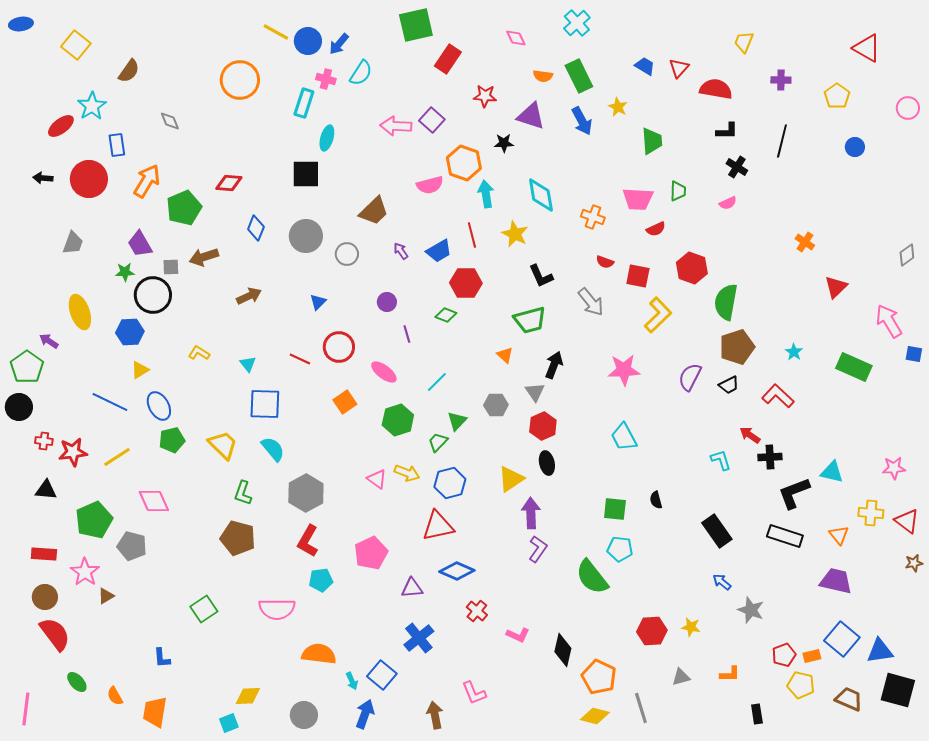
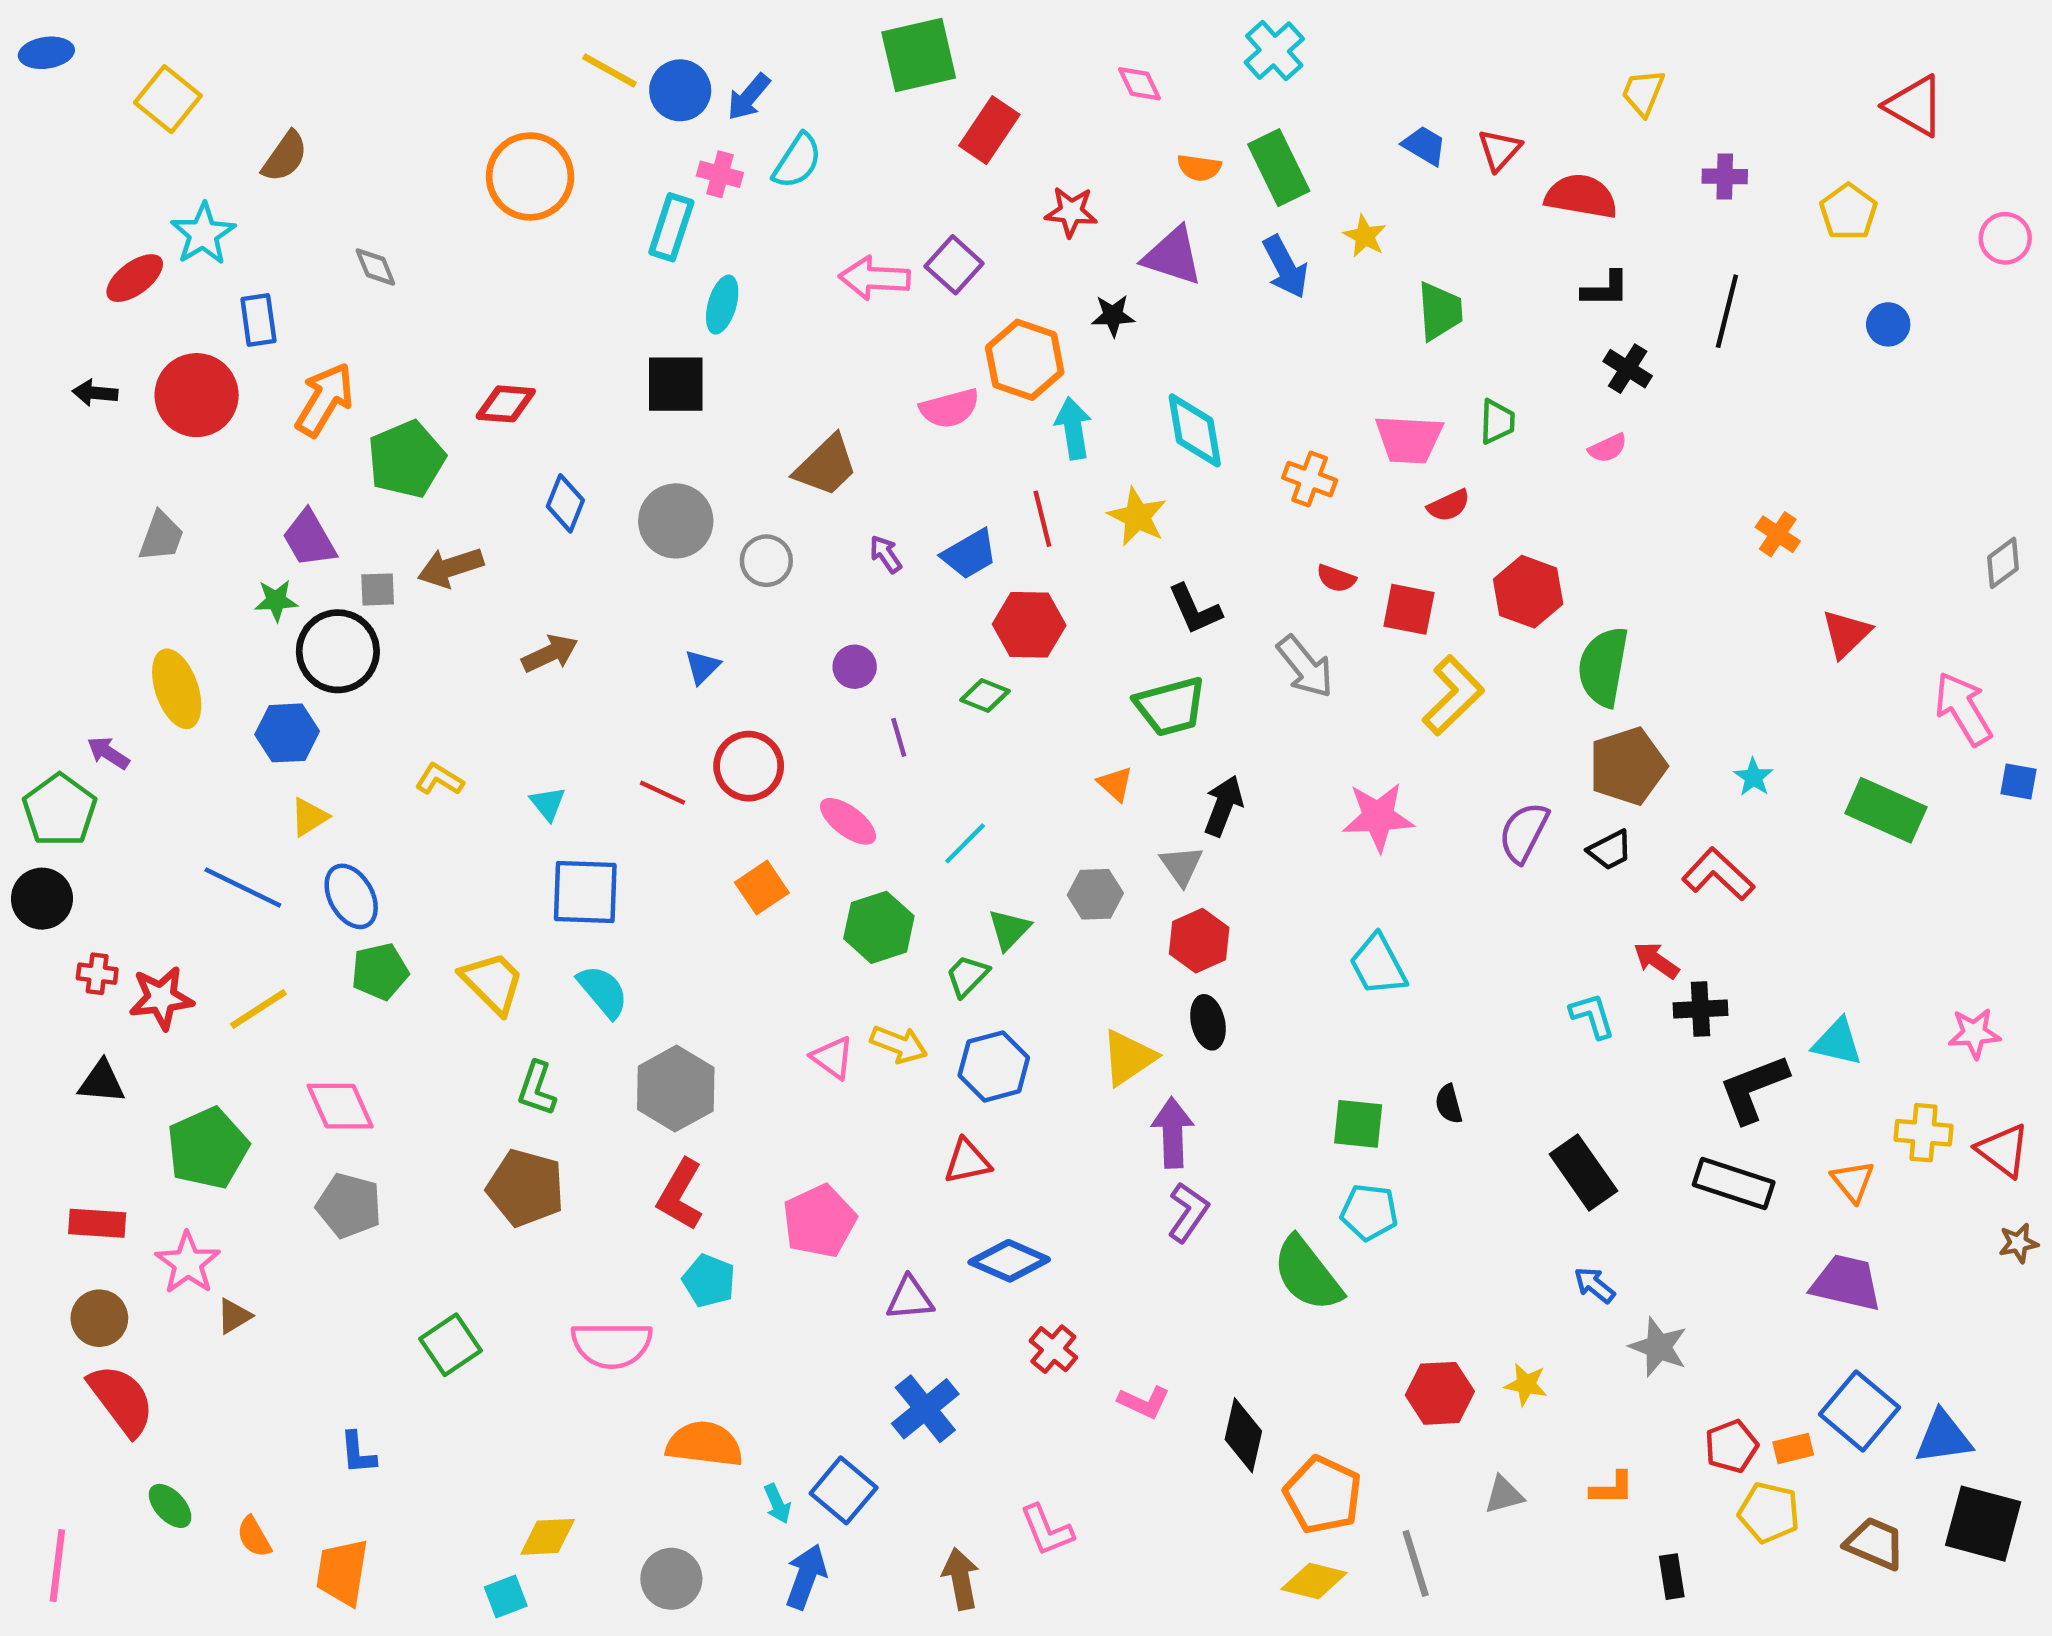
red triangle: (438, 526) -> (967, 1161), size x0.7
gray pentagon: (132, 546) -> (349, 1206), moved
cyan pentagon: (321, 580) -> (709, 1281), turned 30

